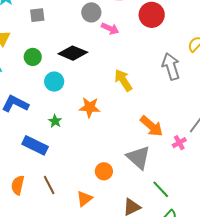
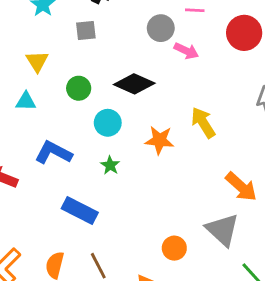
orange star: (90, 107) -> (159, 140), moved
green star: (55, 121) -> (110, 165), moved

